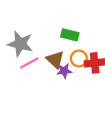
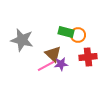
orange circle: (79, 58) -> (78, 35), moved
pink line: (29, 63) -> (46, 66), moved

